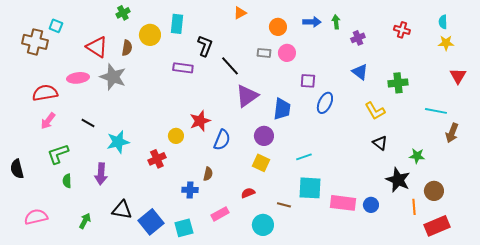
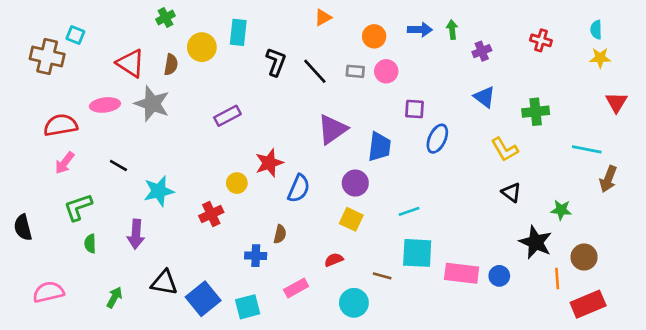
black line: (230, 66) -> (315, 71), moved
purple rectangle: (183, 68) -> (227, 116), moved, turned -36

